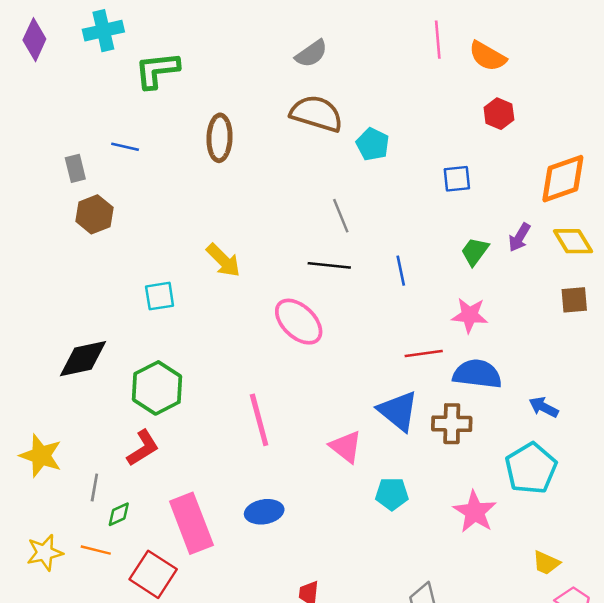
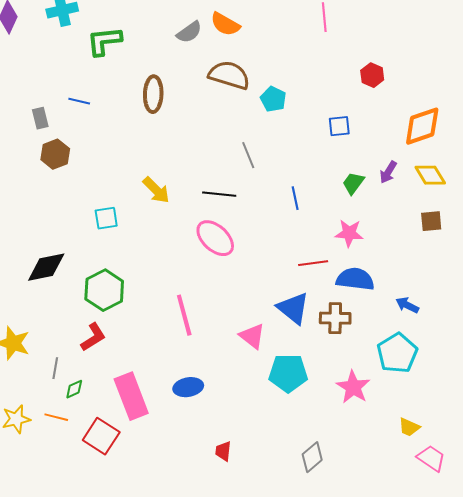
gray semicircle: (311, 54) -> (189, 32), moved
orange semicircle: (488, 56) -> (225, 24), moved
black line: (329, 265) -> (219, 194), moved
cyan pentagon: (392, 494) -> (288, 373), size x1.5

